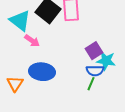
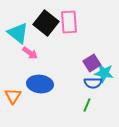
green line: (91, 84) -> (87, 105), moved

